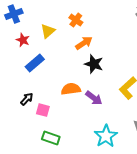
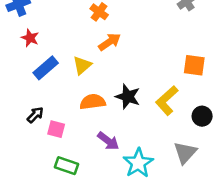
yellow triangle: (48, 31) -> (82, 65), moved
black star: (94, 64) -> (128, 97), moved
purple arrow: (94, 98) -> (108, 141), moved

